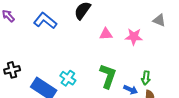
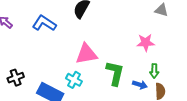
pink triangle: (106, 34) -> (86, 54), moved, size x1.6
pink star: (134, 37) -> (146, 43), moved

